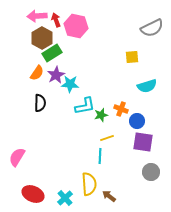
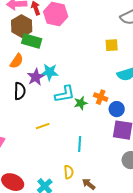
green rectangle: (52, 53) -> (32, 41), turned 48
purple star: (56, 75) -> (36, 77), moved
yellow line: (107, 138) -> (43, 126), moved
yellow semicircle: (89, 184) -> (69, 172), size x0.6

